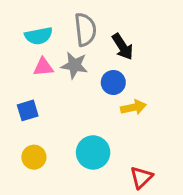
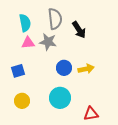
cyan semicircle: (39, 36) -> (25, 23), turned -90
blue circle: (113, 82) -> (64, 68), moved
red triangle: (141, 177) -> (91, 114), turned 35

